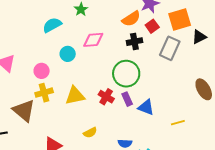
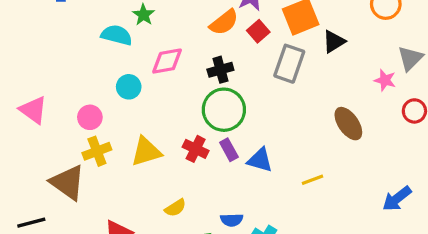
cyan semicircle: (52, 25) -> (117, 35), moved, turned 48
black cross: (134, 42) -> (220, 70), moved

